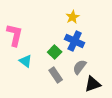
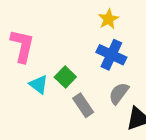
green square: (55, 52) -> (65, 77), moved

